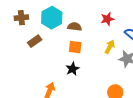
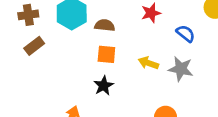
brown rectangle: (35, 41) -> (34, 46), moved
yellow arrow: (110, 47) -> (148, 63), moved, turned -96

